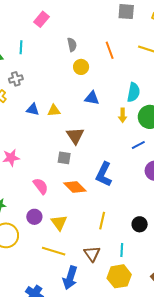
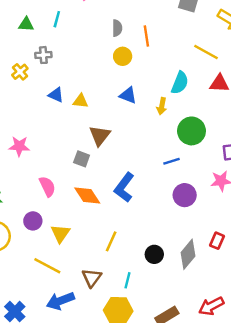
orange line: (110, 50) -> (146, 36), moved
cyan semicircle: (134, 92) -> (180, 83), moved
yellow arrow: (123, 115) -> (162, 106), moved
blue arrow: (70, 278) -> (60, 301), turned 40

